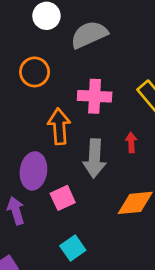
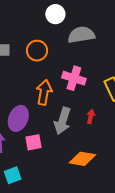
cyan square: (73, 248) -> (13, 175), moved

